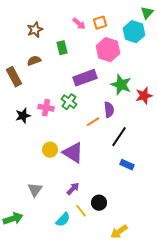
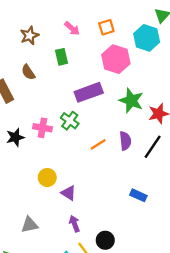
pink arrow: (79, 24) -> (72, 28), moved
brown semicircle: (34, 61) -> (28, 72), turned -104
purple semicircle: (109, 110) -> (125, 141), moved
black line: (119, 137) -> (153, 147), moved
purple triangle: (73, 153) -> (69, 193), moved, size x0.6
purple arrow: (73, 189) -> (74, 224), turned -64
gray triangle: (35, 190) -> (29, 225), turned 42

